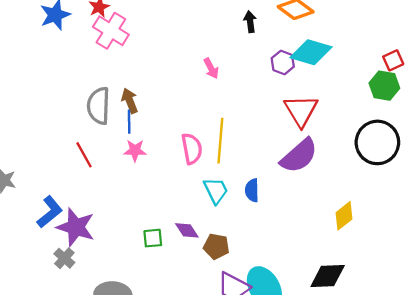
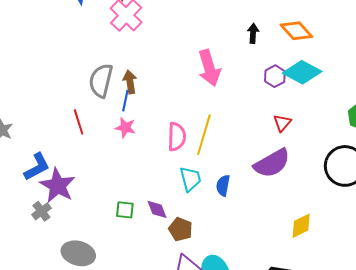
pink arrow: (211, 68) -> (209, 68), size x1.8
red triangle: (301, 111) -> (282, 123), size x0.6

